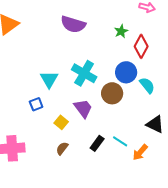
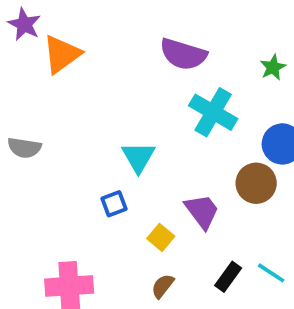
cyan cross: (84, 73) -> (213, 112), moved

